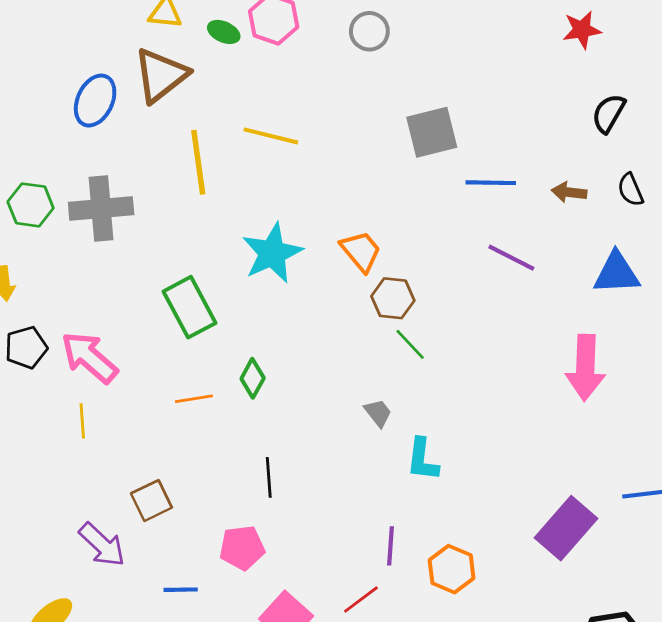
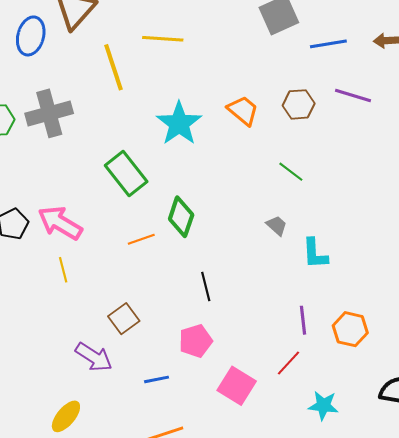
brown hexagon: (393, 298) -> (299, 104), moved
green diamond: (253, 378) -> (181, 217), size x1.4

